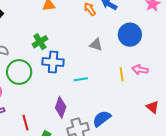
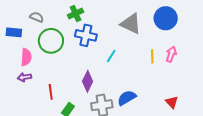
gray triangle: (96, 45) -> (131, 24), size x1.6
pink arrow: (140, 70) -> (171, 54), turned 91
cyan line: (81, 79) -> (111, 56), turned -56
red triangle: (153, 107) -> (172, 102), moved

